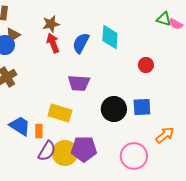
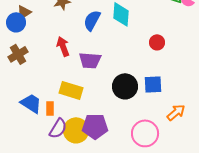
red arrow: (53, 43) -> (63, 46), moved

